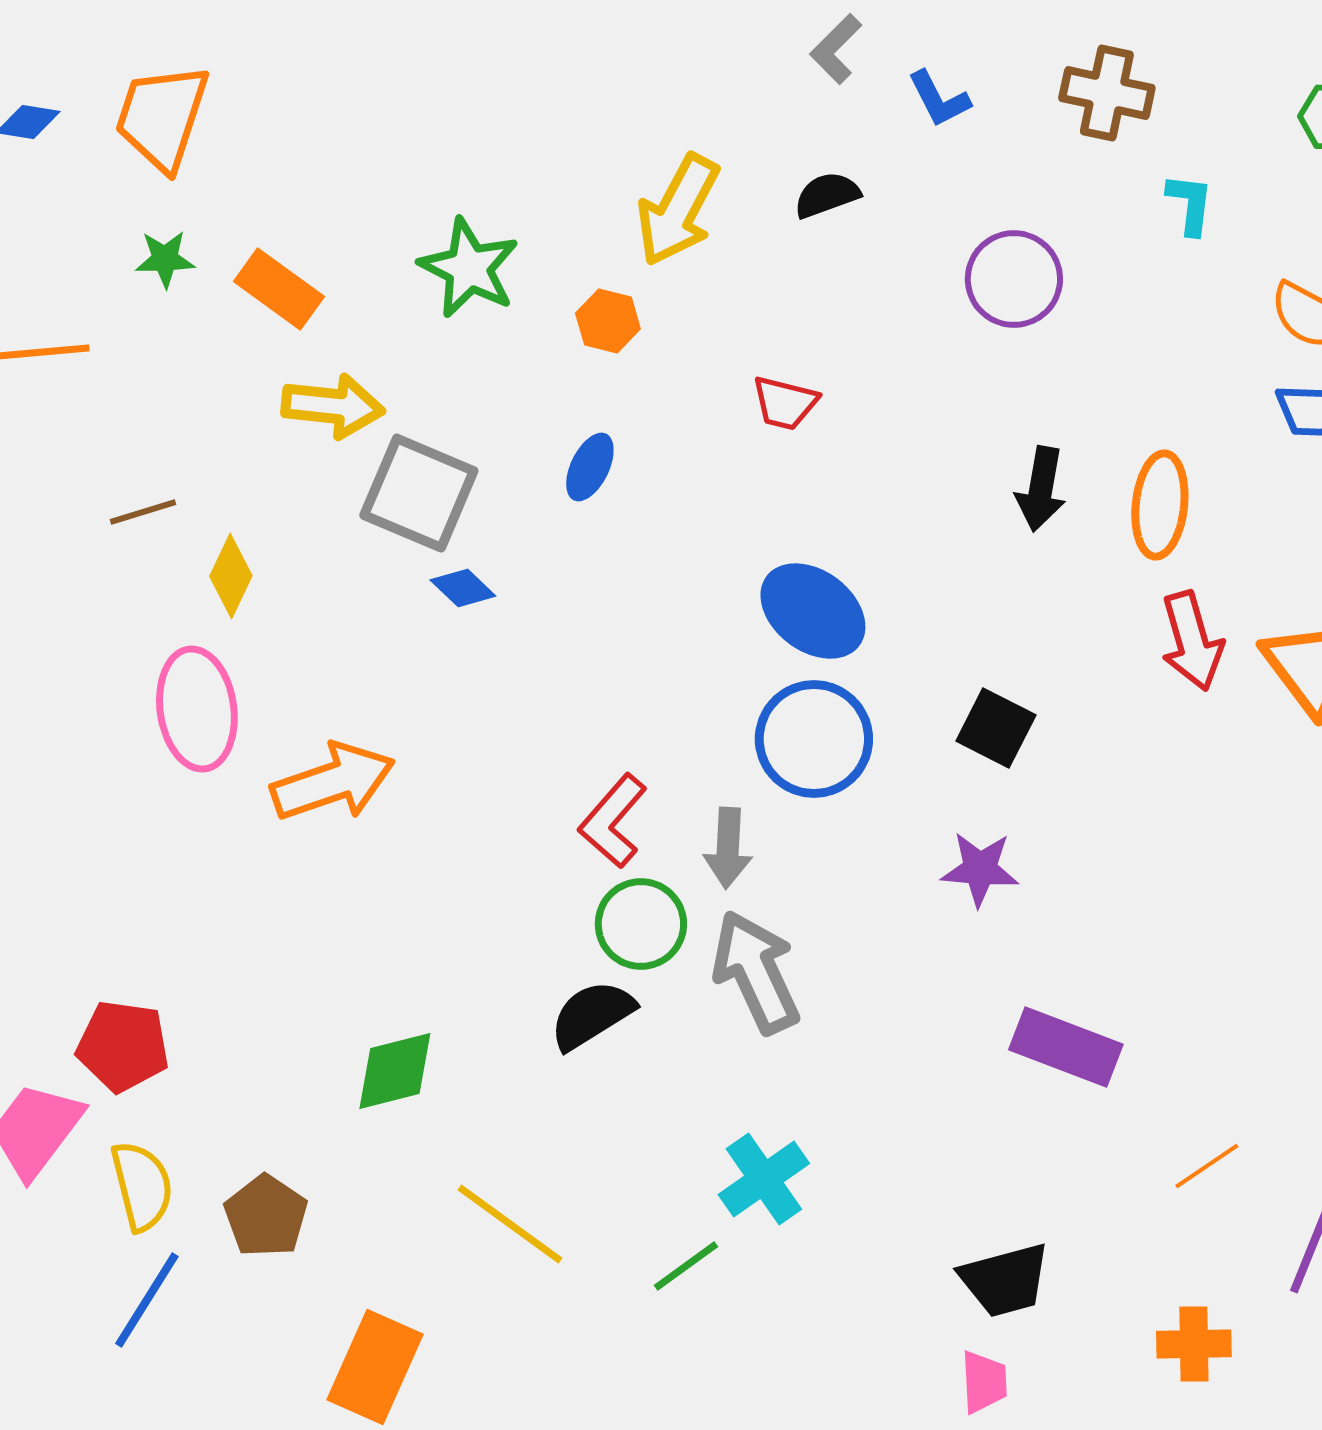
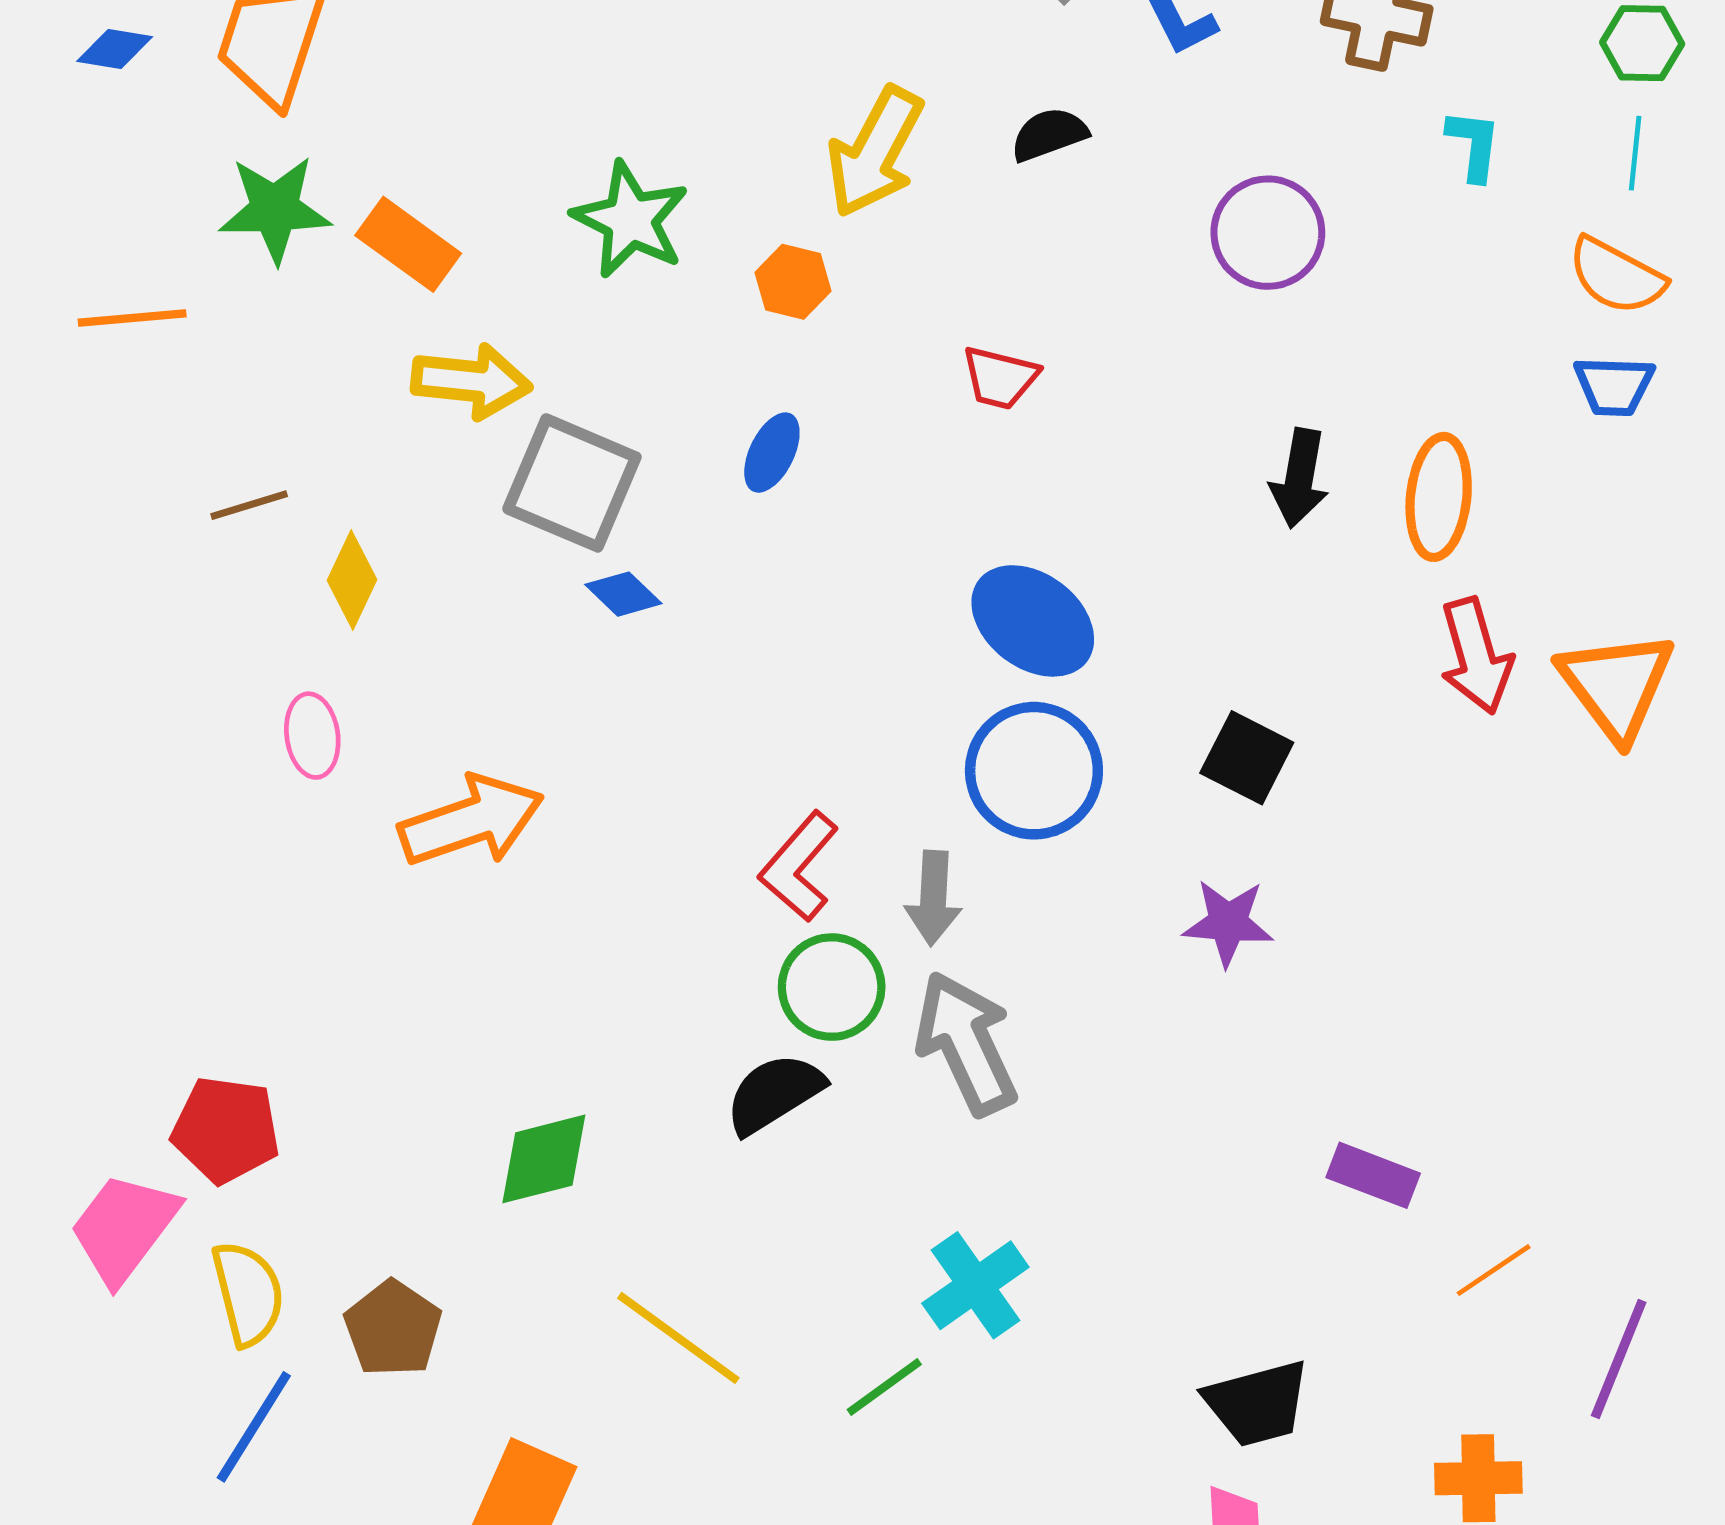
green star: (165, 259) -> (275, 209), size x1.6
pink ellipse: (197, 709) -> (312, 736), size x0.6
purple rectangle: (1066, 1047) -> (1373, 1175), moved, size x0.7

